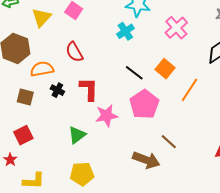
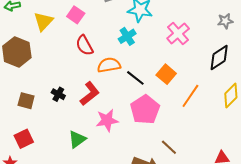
red semicircle: (74, 52) -> (84, 45), moved
orange semicircle: (42, 69) -> (109, 65), moved
red L-shape: (89, 89) -> (90, 94), turned 50

